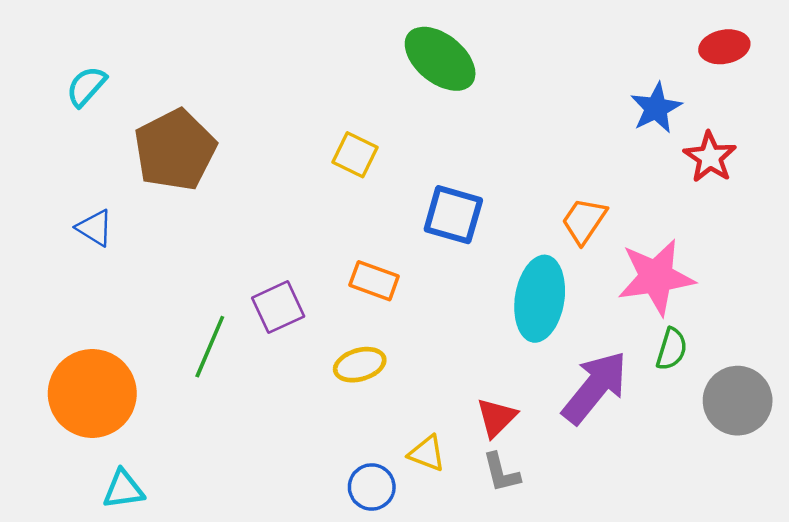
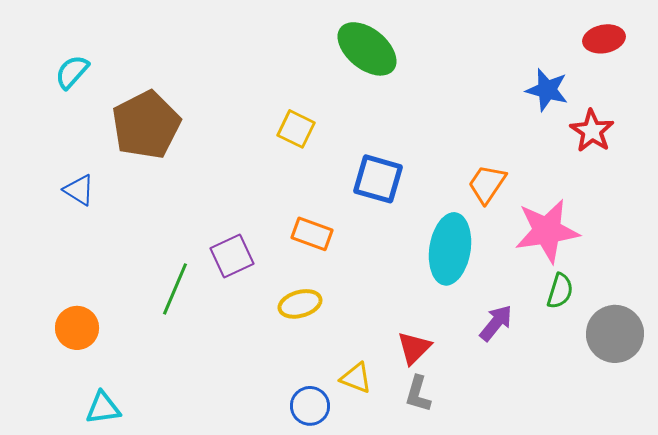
blue star: (656, 108) -> (547, 90), turned -30
purple arrow: (595, 387) -> (496, 323), size x0.6
orange circle: (92, 393) -> (77, 328), size x0.6
gray L-shape: (501, 473) -> (418, 394), turned 30

